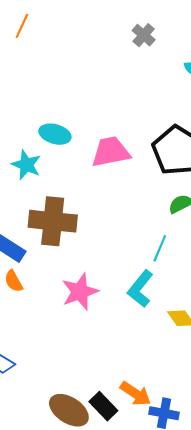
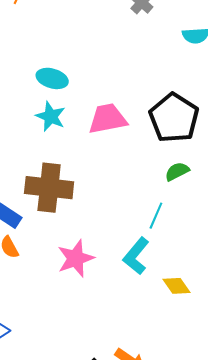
cyan ellipse: (55, 134) -> (52, 78), moved
cyan star: (26, 165) -> (51, 116), moved

